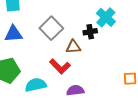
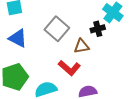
blue triangle: (13, 34) -> (18, 38), turned 36

